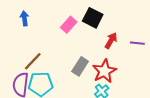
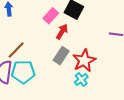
red arrow: (111, 41) -> (62, 32), moved

